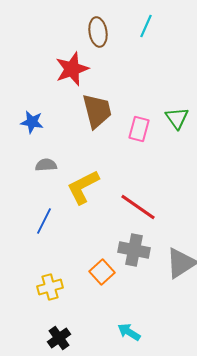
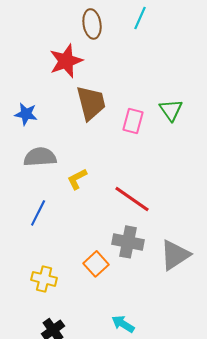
gray semicircle: (46, 165) -> (40, 157), size x1.5
yellow L-shape: (83, 187) -> (77, 179), size x0.6
yellow cross: (50, 287) -> (44, 279), turned 30

